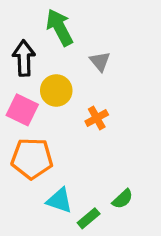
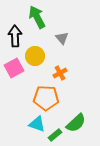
pink square: (22, 110) -> (14, 68), turned 36
orange pentagon: (32, 158) -> (46, 98), moved
green semicircle: (123, 199) -> (76, 123), size x1.5

